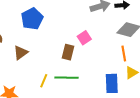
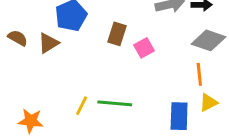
brown rectangle: (68, 52) -> (117, 34), moved
brown triangle: (21, 53) -> (48, 43), moved

